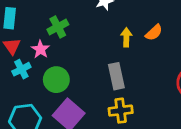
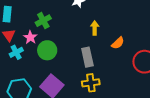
orange semicircle: (154, 33) -> (118, 43), moved
green circle: (56, 80) -> (47, 50), moved

